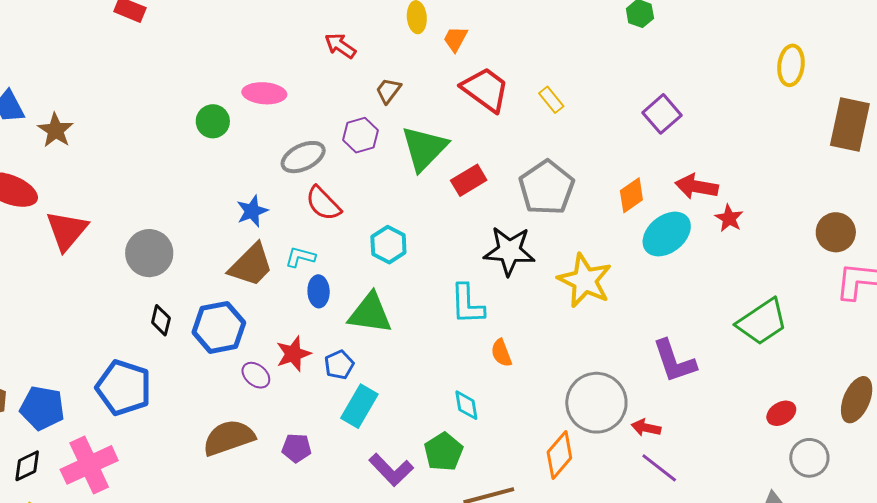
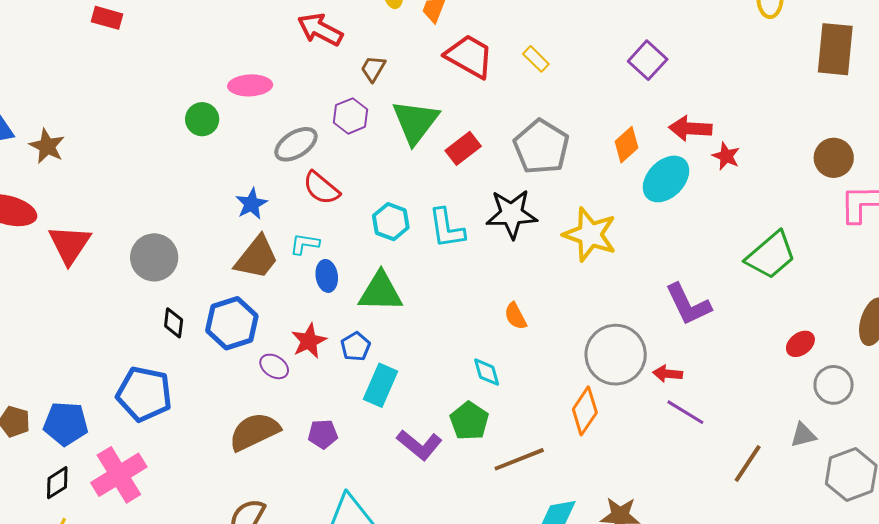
red arrow: (340, 46) -> (320, 29), size x1.4
cyan L-shape: (467, 304) -> (447, 228), moved

